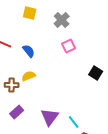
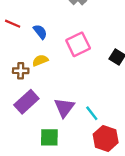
pink square: (69, 46) -> (78, 44), moved, size x1.5
purple rectangle: (17, 112) -> (26, 102), size x1.5

